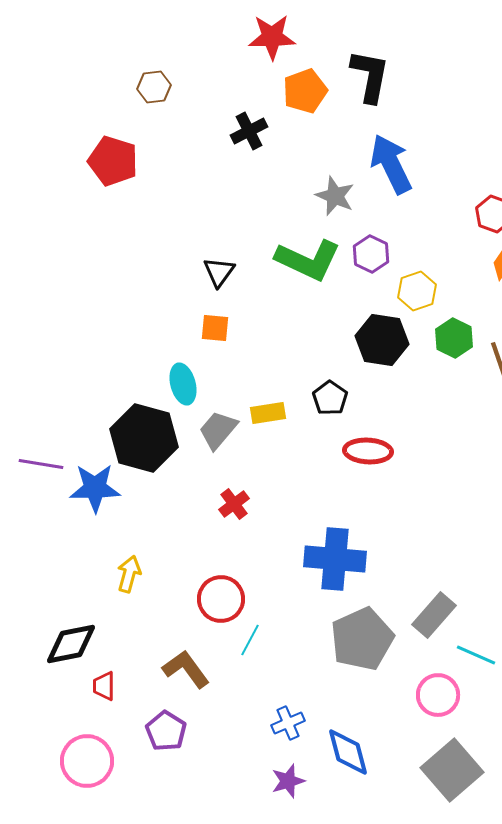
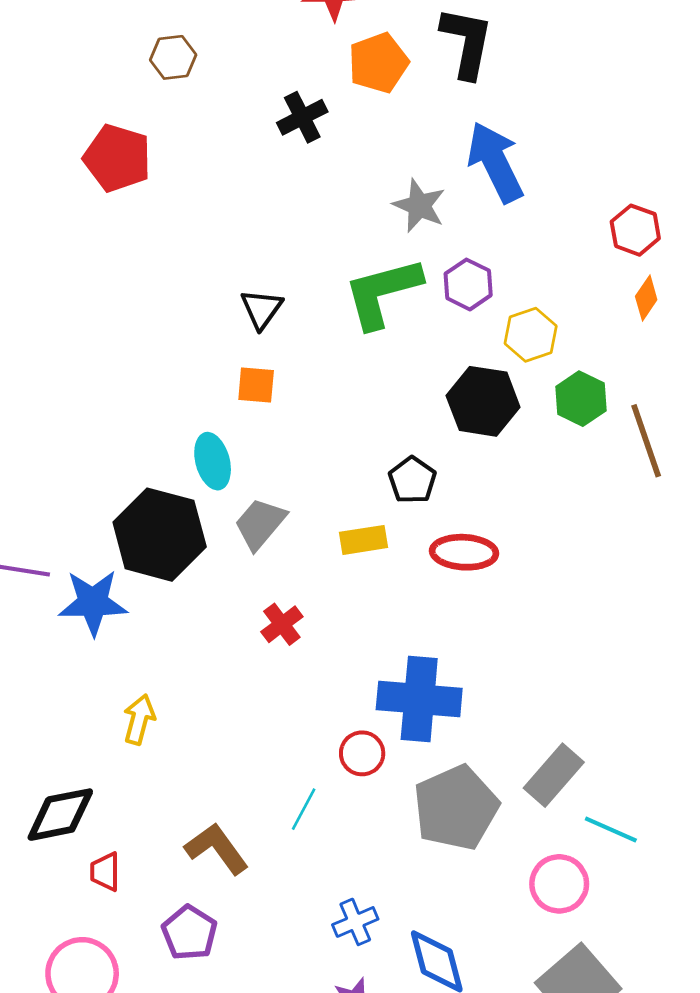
green L-shape: (308, 260) -> (382, 293), turned 140
yellow rectangle: (268, 413) -> (363, 540), moved
red circle: (221, 599) -> (362, 753), moved, size x0.7

